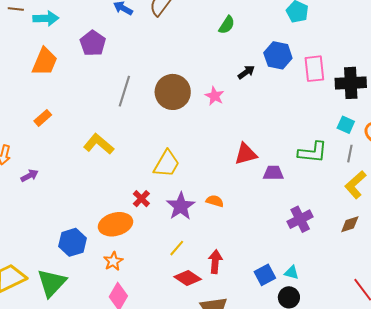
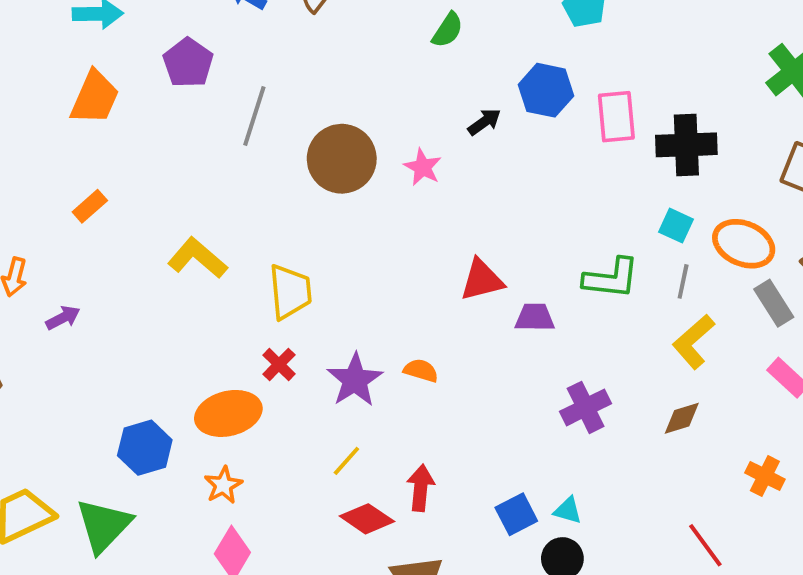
gray line: (124, 91) -> (254, 116), moved
yellow trapezoid: (167, 164) -> (290, 292), moved, turned -36

